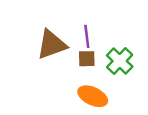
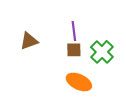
brown triangle: (52, 45) -> (29, 41), moved, size x0.7

